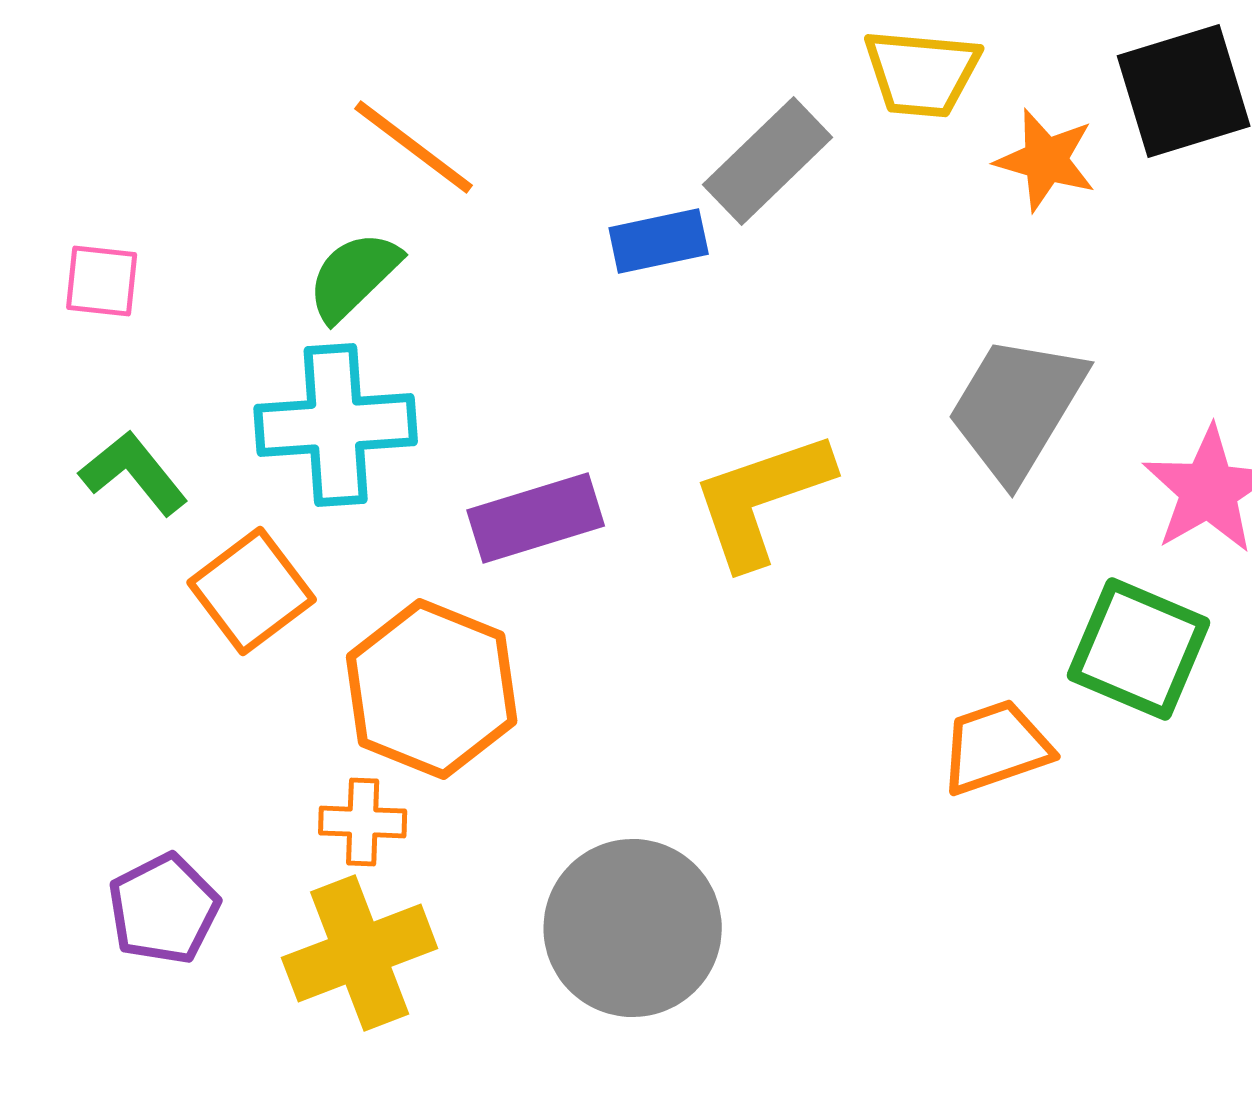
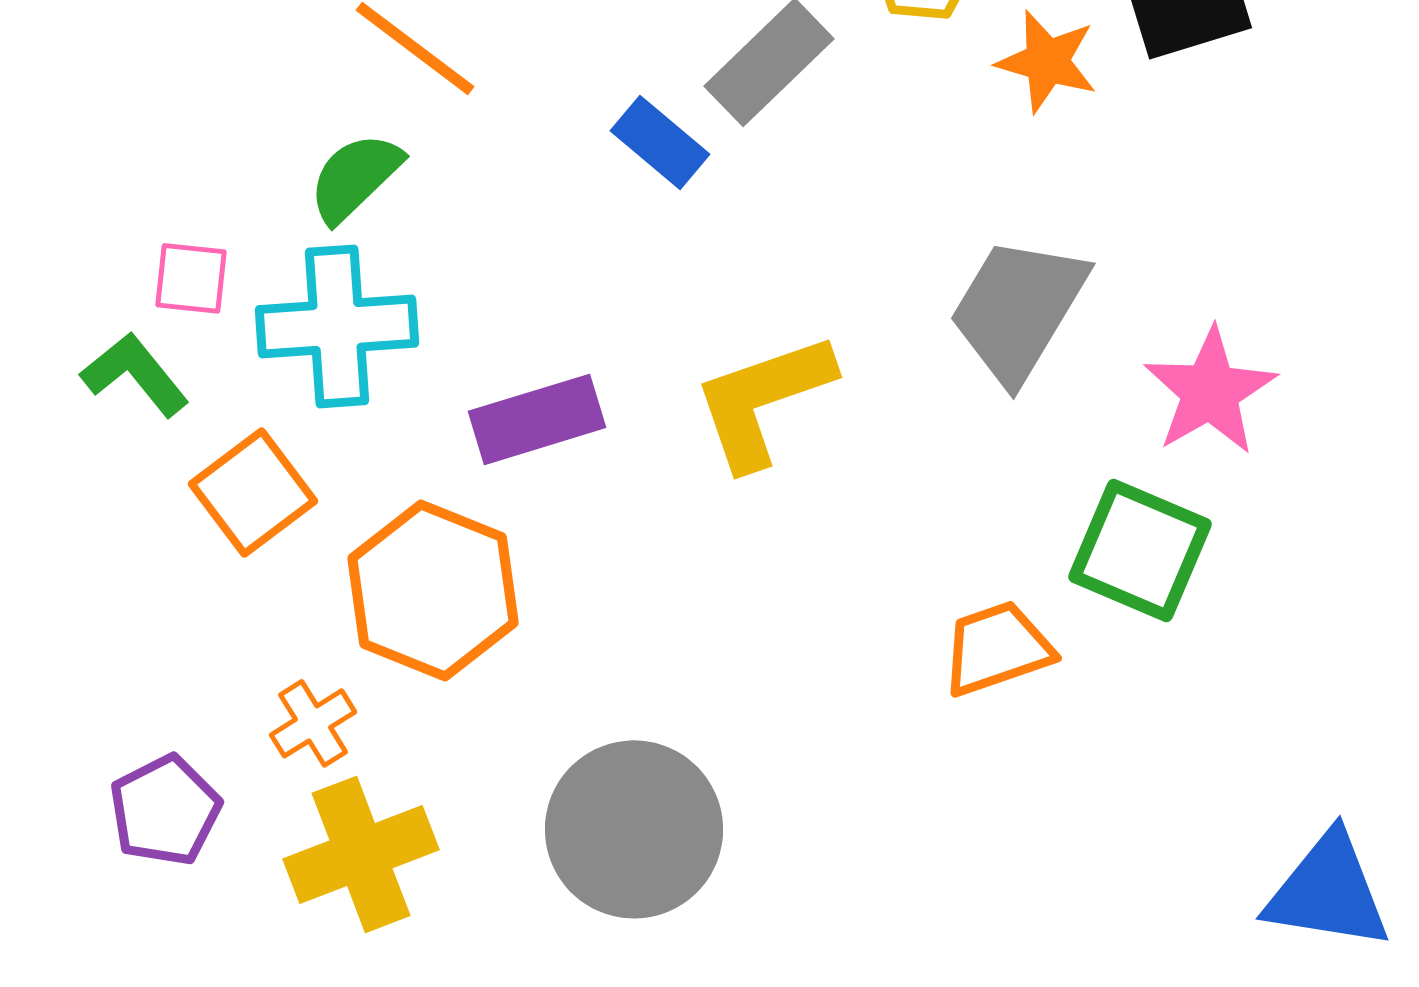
blue rectangle: (659, 241) -> (660, 142), turned 52
pink square: (102, 281) -> (191, 278), moved
orange cross: (363, 822) -> (313, 723), moved, turned -34

